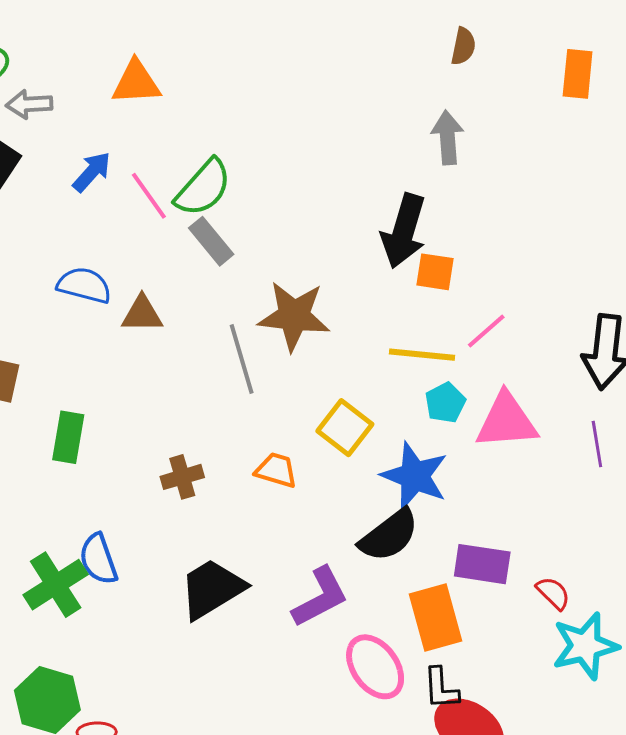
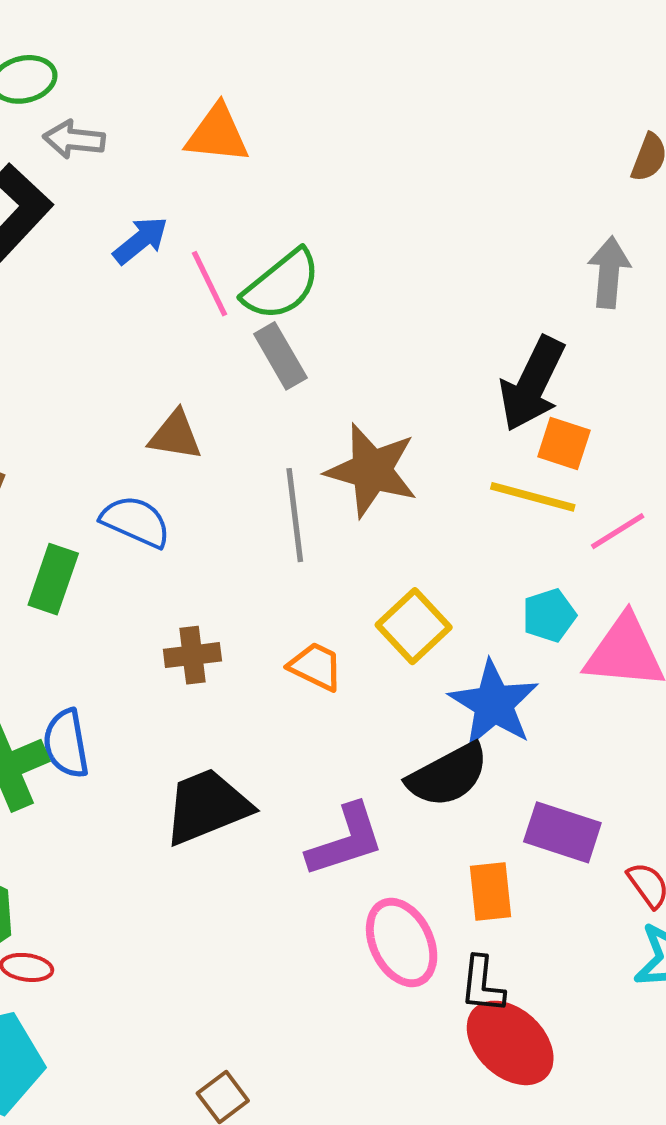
blue semicircle: (84, 285) -> (136, 521), moved
yellow line: (422, 355) -> (533, 497), moved
orange rectangle: (435, 617) -> (490, 891), size x0.7

